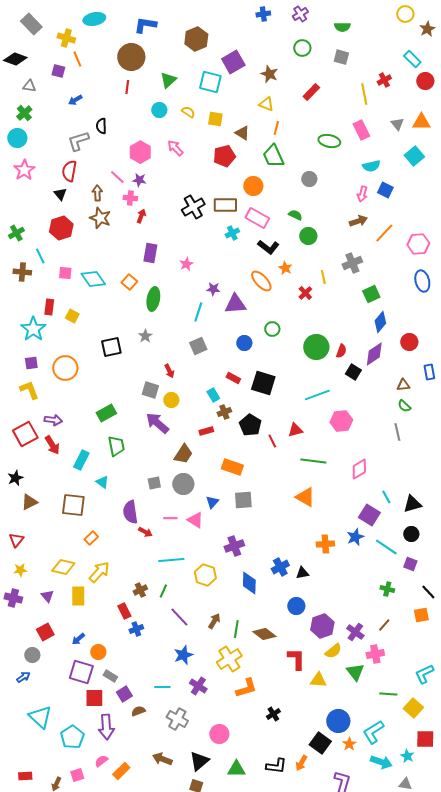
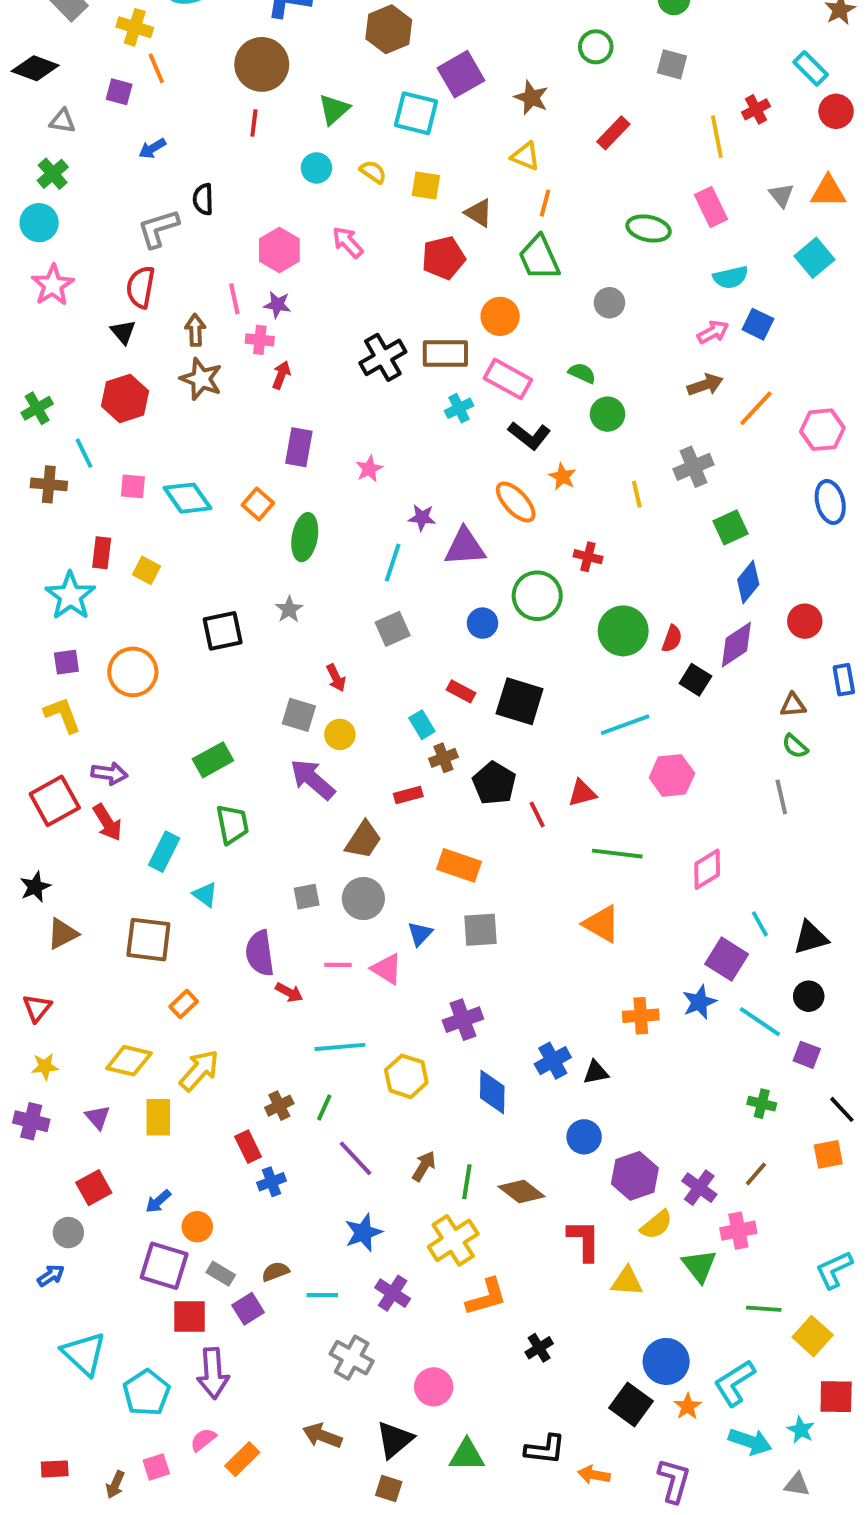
pink line: (117, 177) -> (234, 299), turned 35
pink arrow: (362, 194) -> (713, 332), turned -133
red cross: (305, 293) -> (588, 557), moved, turned -32
green circle: (272, 329) -> (537, 596), size x1.6
brown semicircle: (138, 711) -> (275, 1272), moved
orange arrow: (301, 763) -> (594, 1475), moved, turned 70

